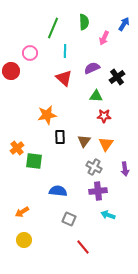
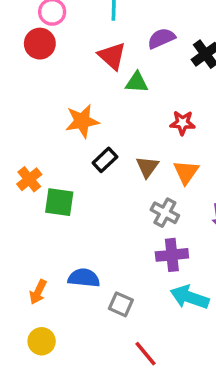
red circle: (11, 71) -> (40, 44), moved
green triangle: (96, 96) -> (137, 82), moved
black rectangle: (60, 137) -> (105, 160), turned 48
blue semicircle: (58, 191) -> (84, 278), moved
orange arrow: (22, 212) -> (38, 292), turned -32
cyan arrow: (108, 215) -> (190, 297), size x1.5

